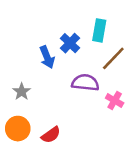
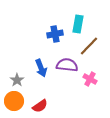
blue cross: (70, 43) -> (55, 34), turned 35
blue arrow: (47, 57) -> (41, 68), moved
gray star: (22, 92) -> (17, 80), moved

